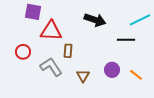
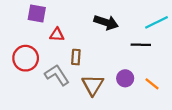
red triangle: (51, 31) -> (57, 35), size x0.6
red circle: (23, 52) -> (26, 58), size x1.5
brown triangle: (83, 76) -> (93, 85), size x1.5

